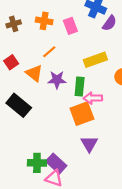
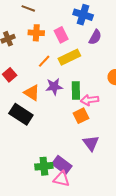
purple semicircle: (109, 23) -> (95, 37), moved
yellow rectangle: (95, 60) -> (69, 57), moved
orange triangle: (34, 73) -> (32, 93), moved
orange square: (82, 114) -> (81, 116), size x0.7

